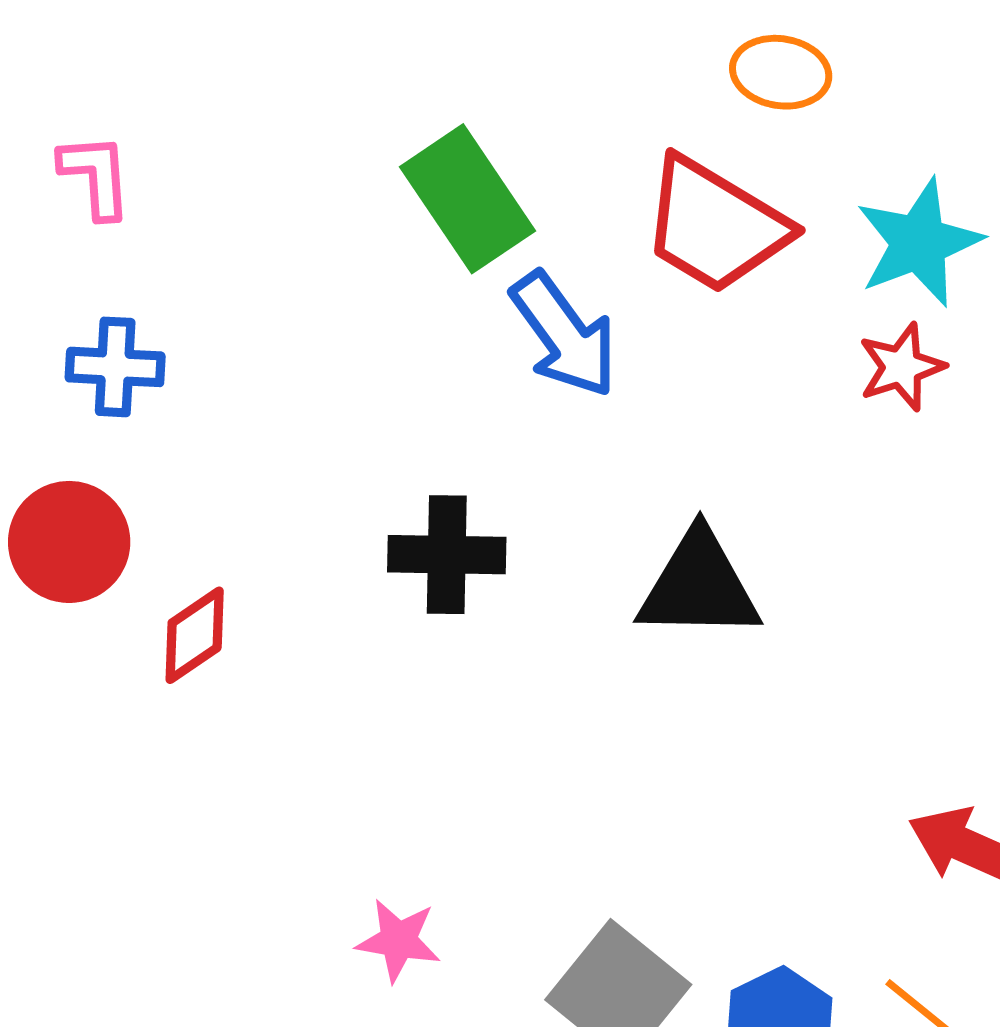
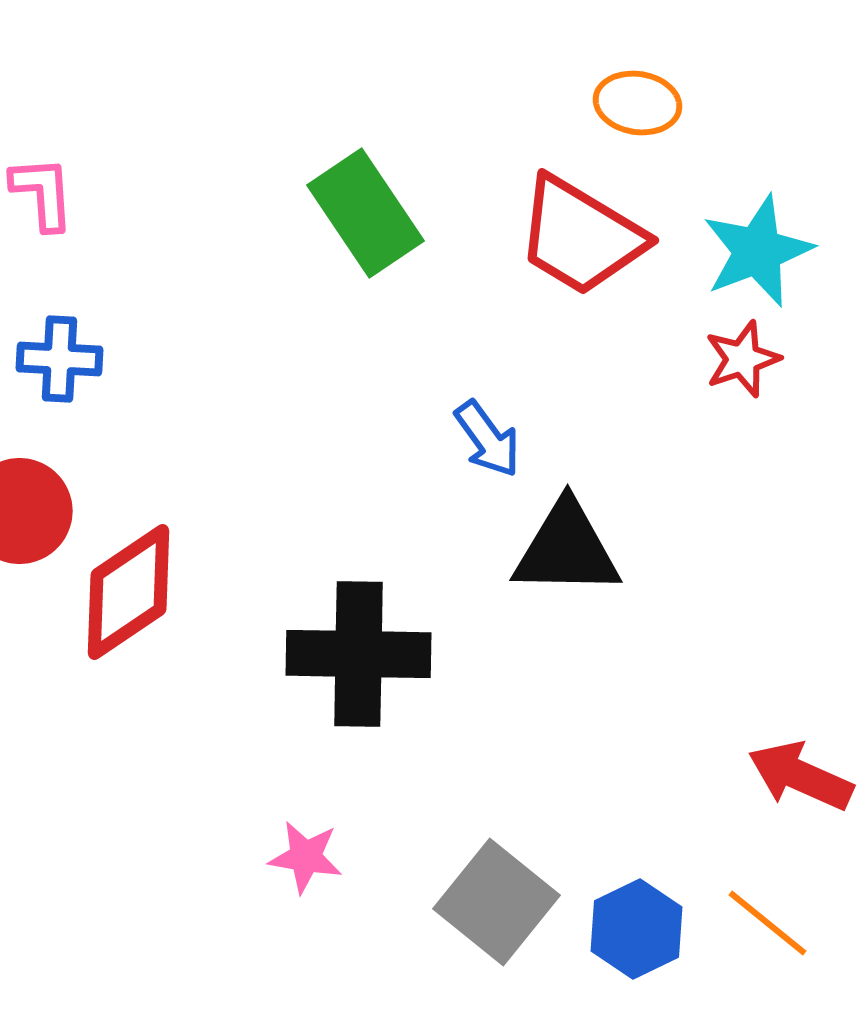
blue arrow: (564, 335) -> (488, 439), moved, size x0.7
black cross: (447, 555) -> (358, 654), moved, size x1.4
red diamond: (195, 635) -> (128, 592), size x1.6

